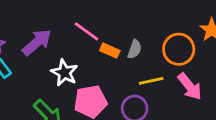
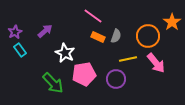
pink line: (86, 31) -> (93, 16), moved
purple arrow: (37, 42) -> (45, 31), size x0.7

